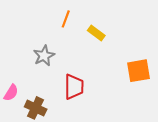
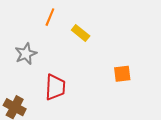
orange square: (138, 71) -> (122, 74), size x0.7

